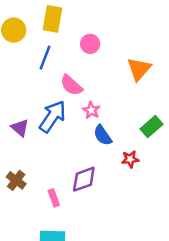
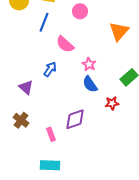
pink star: (91, 110) -> (89, 64), moved
blue arrow: (52, 117) -> (50, 69), size x0.6
purple triangle: (20, 128) -> (26, 87), moved

